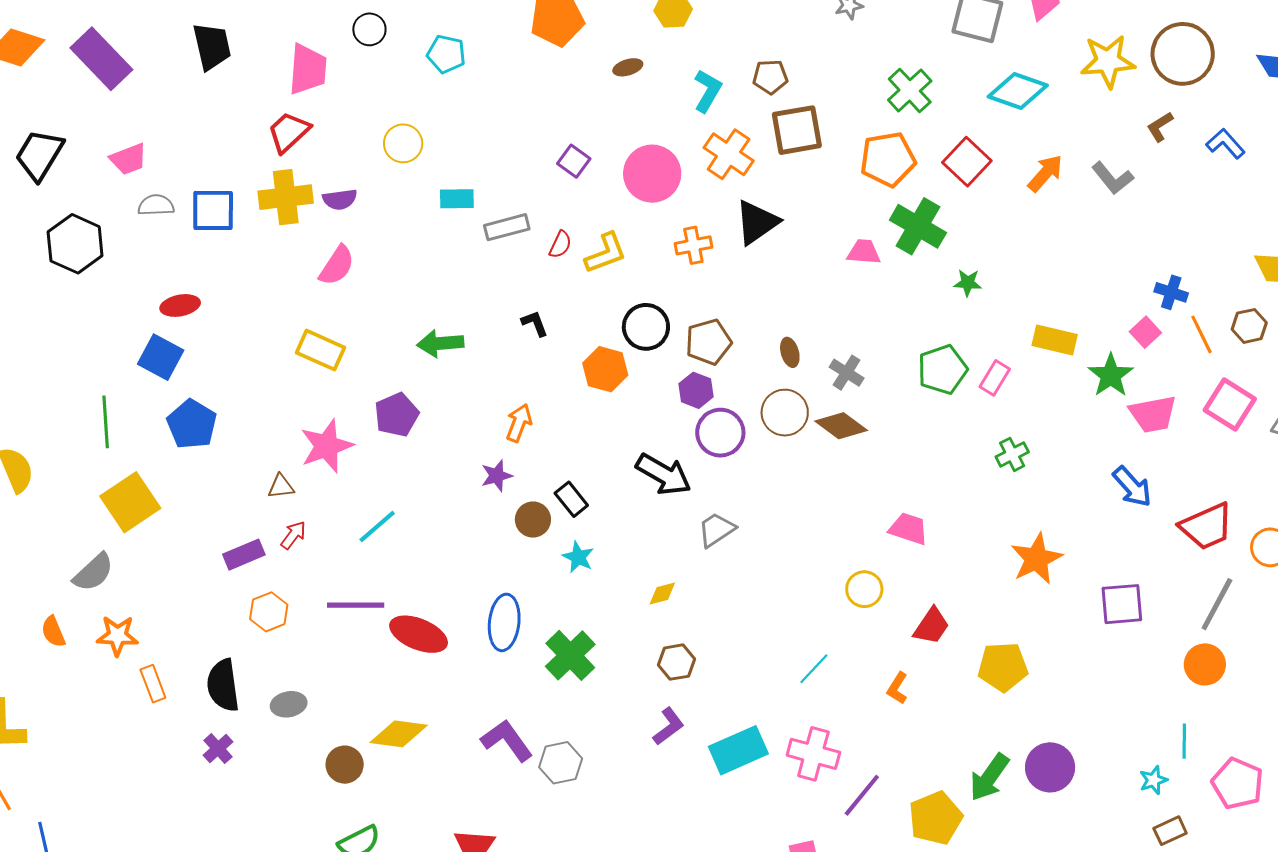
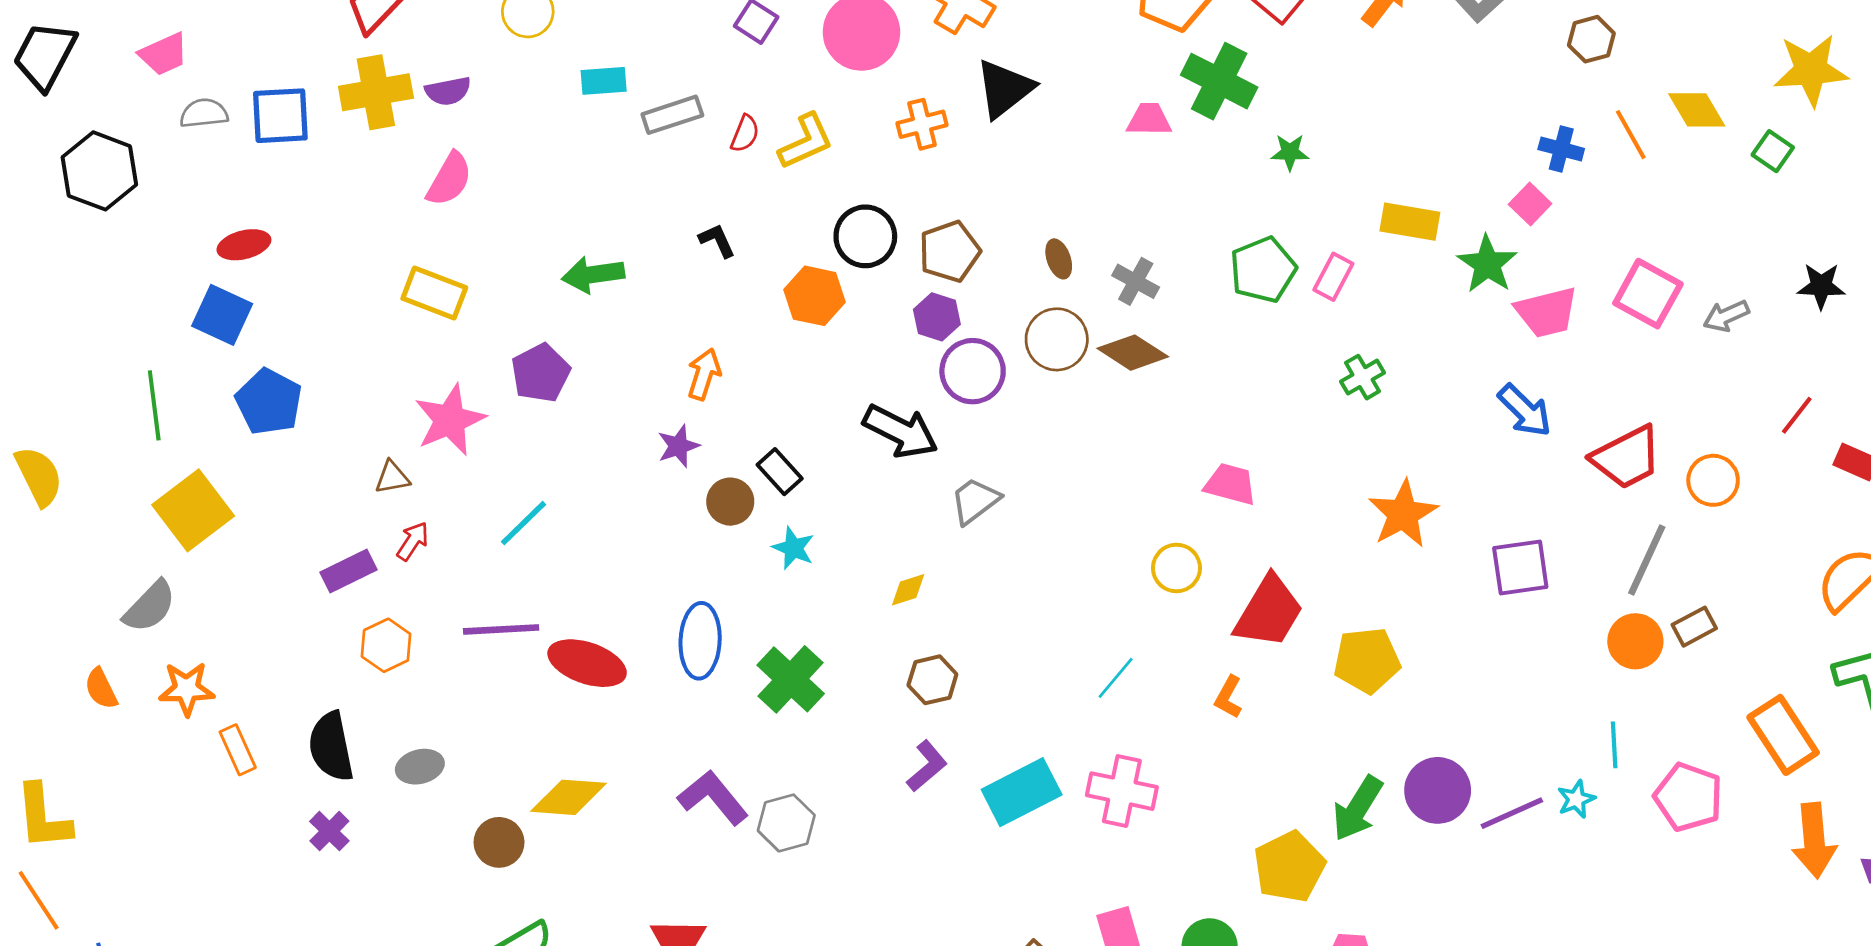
brown hexagon: (1249, 326) -> (1591, 39), moved
orange line: (1201, 334) -> (1631, 135), moved
red trapezoid: (932, 626) -> (1269, 612), size x1.5
purple line: (862, 795) -> (1512, 813), moved, turned 30
brown rectangle: (1170, 831) -> (1694, 627), moved

